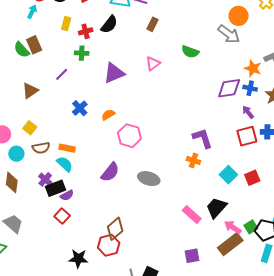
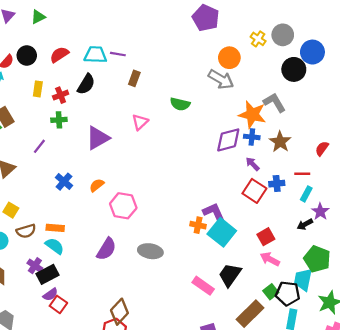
orange star: (253, 68) -> (252, 114), size x1.4
red square: (247, 136) -> (254, 191), turned -35
purple L-shape: (203, 138) -> (215, 213), moved
cyan square: (228, 175) -> (222, 232), moved, size x1.4
purple semicircle: (67, 195) -> (50, 294), moved
pink arrow: (233, 227) -> (270, 259), moved

